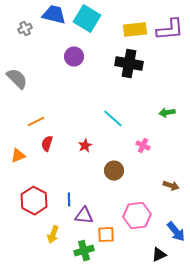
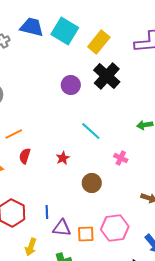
yellow rectangle: (135, 30) -> (99, 42), moved, turned -45
purple circle: (74, 57) -> (71, 85), moved
black cross: (129, 64) -> (107, 76), turned 32
orange square: (106, 235) -> (86, 234), moved

